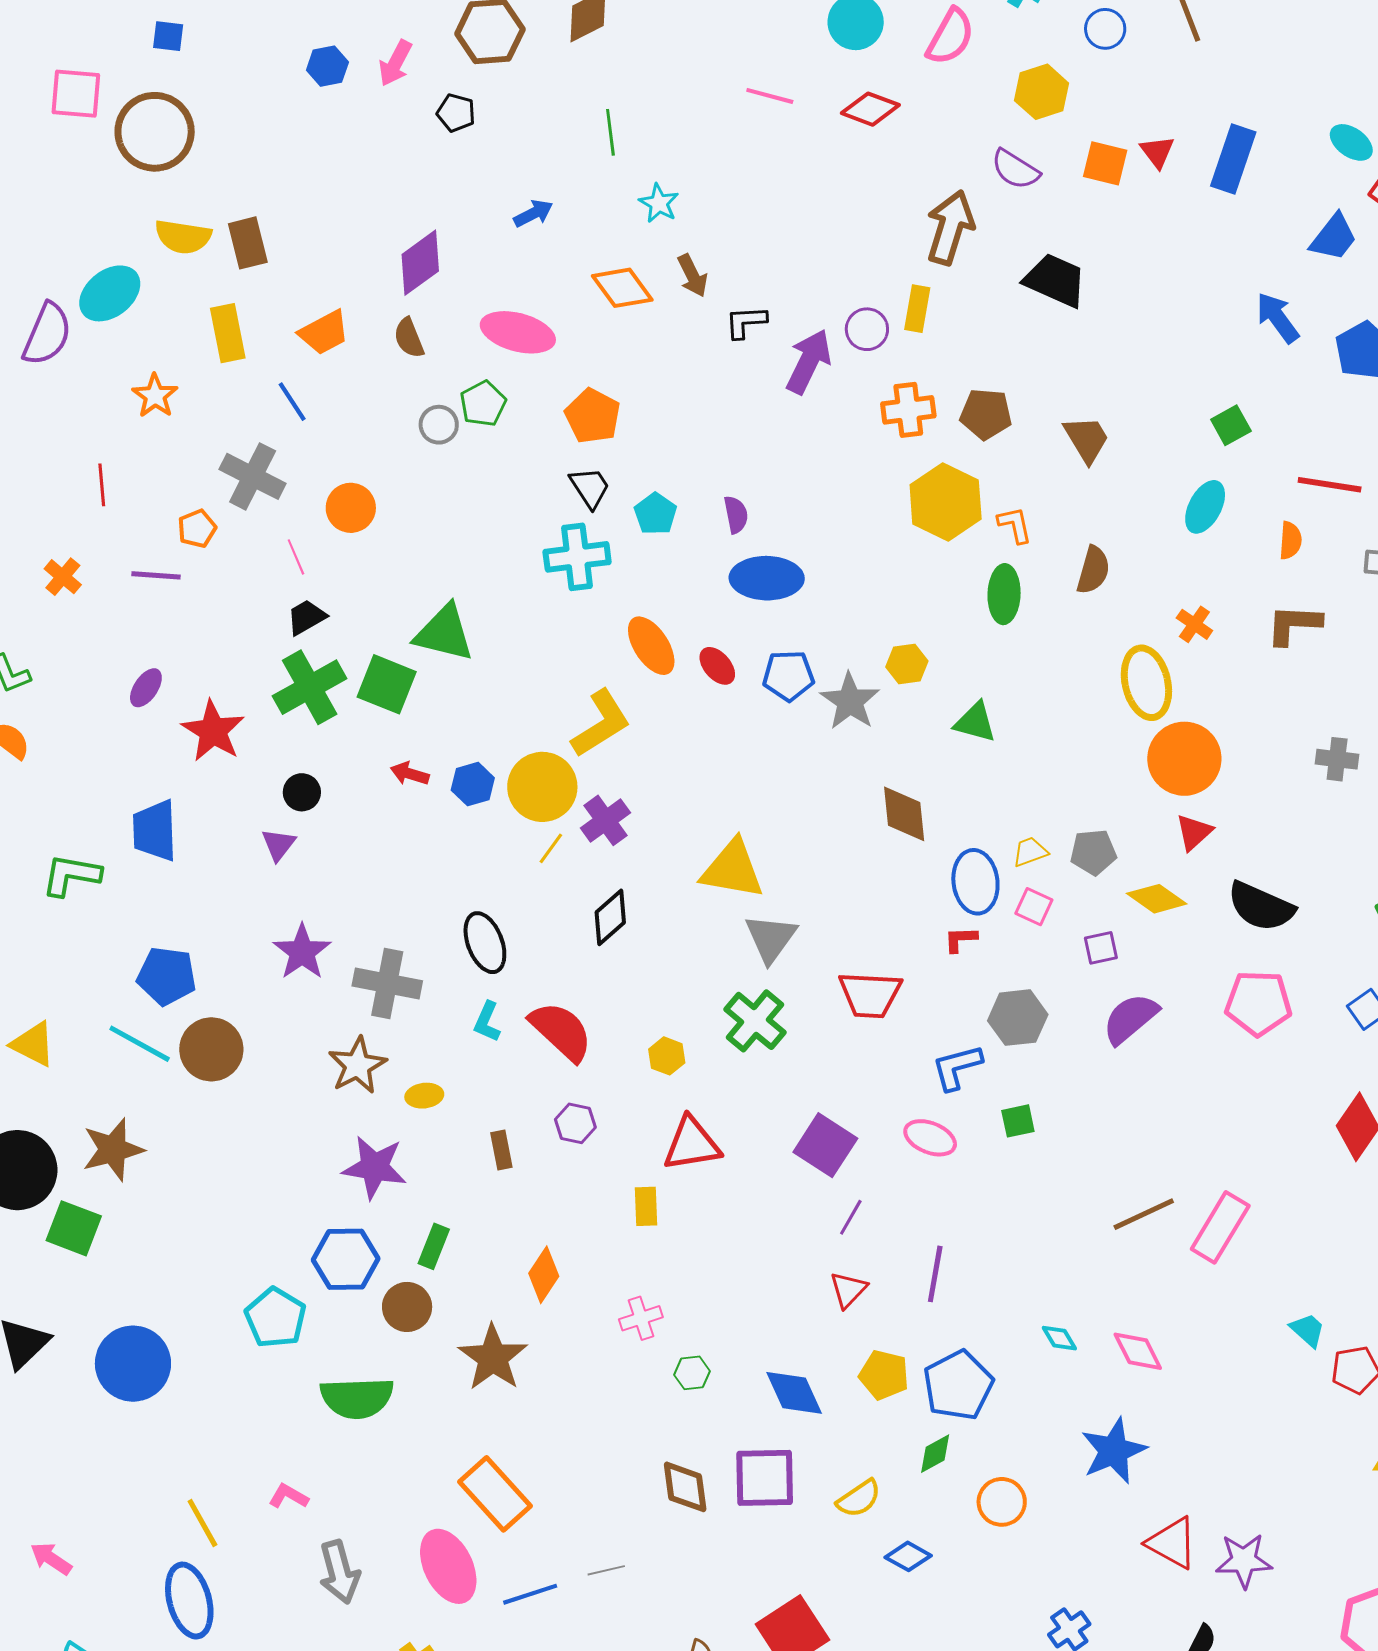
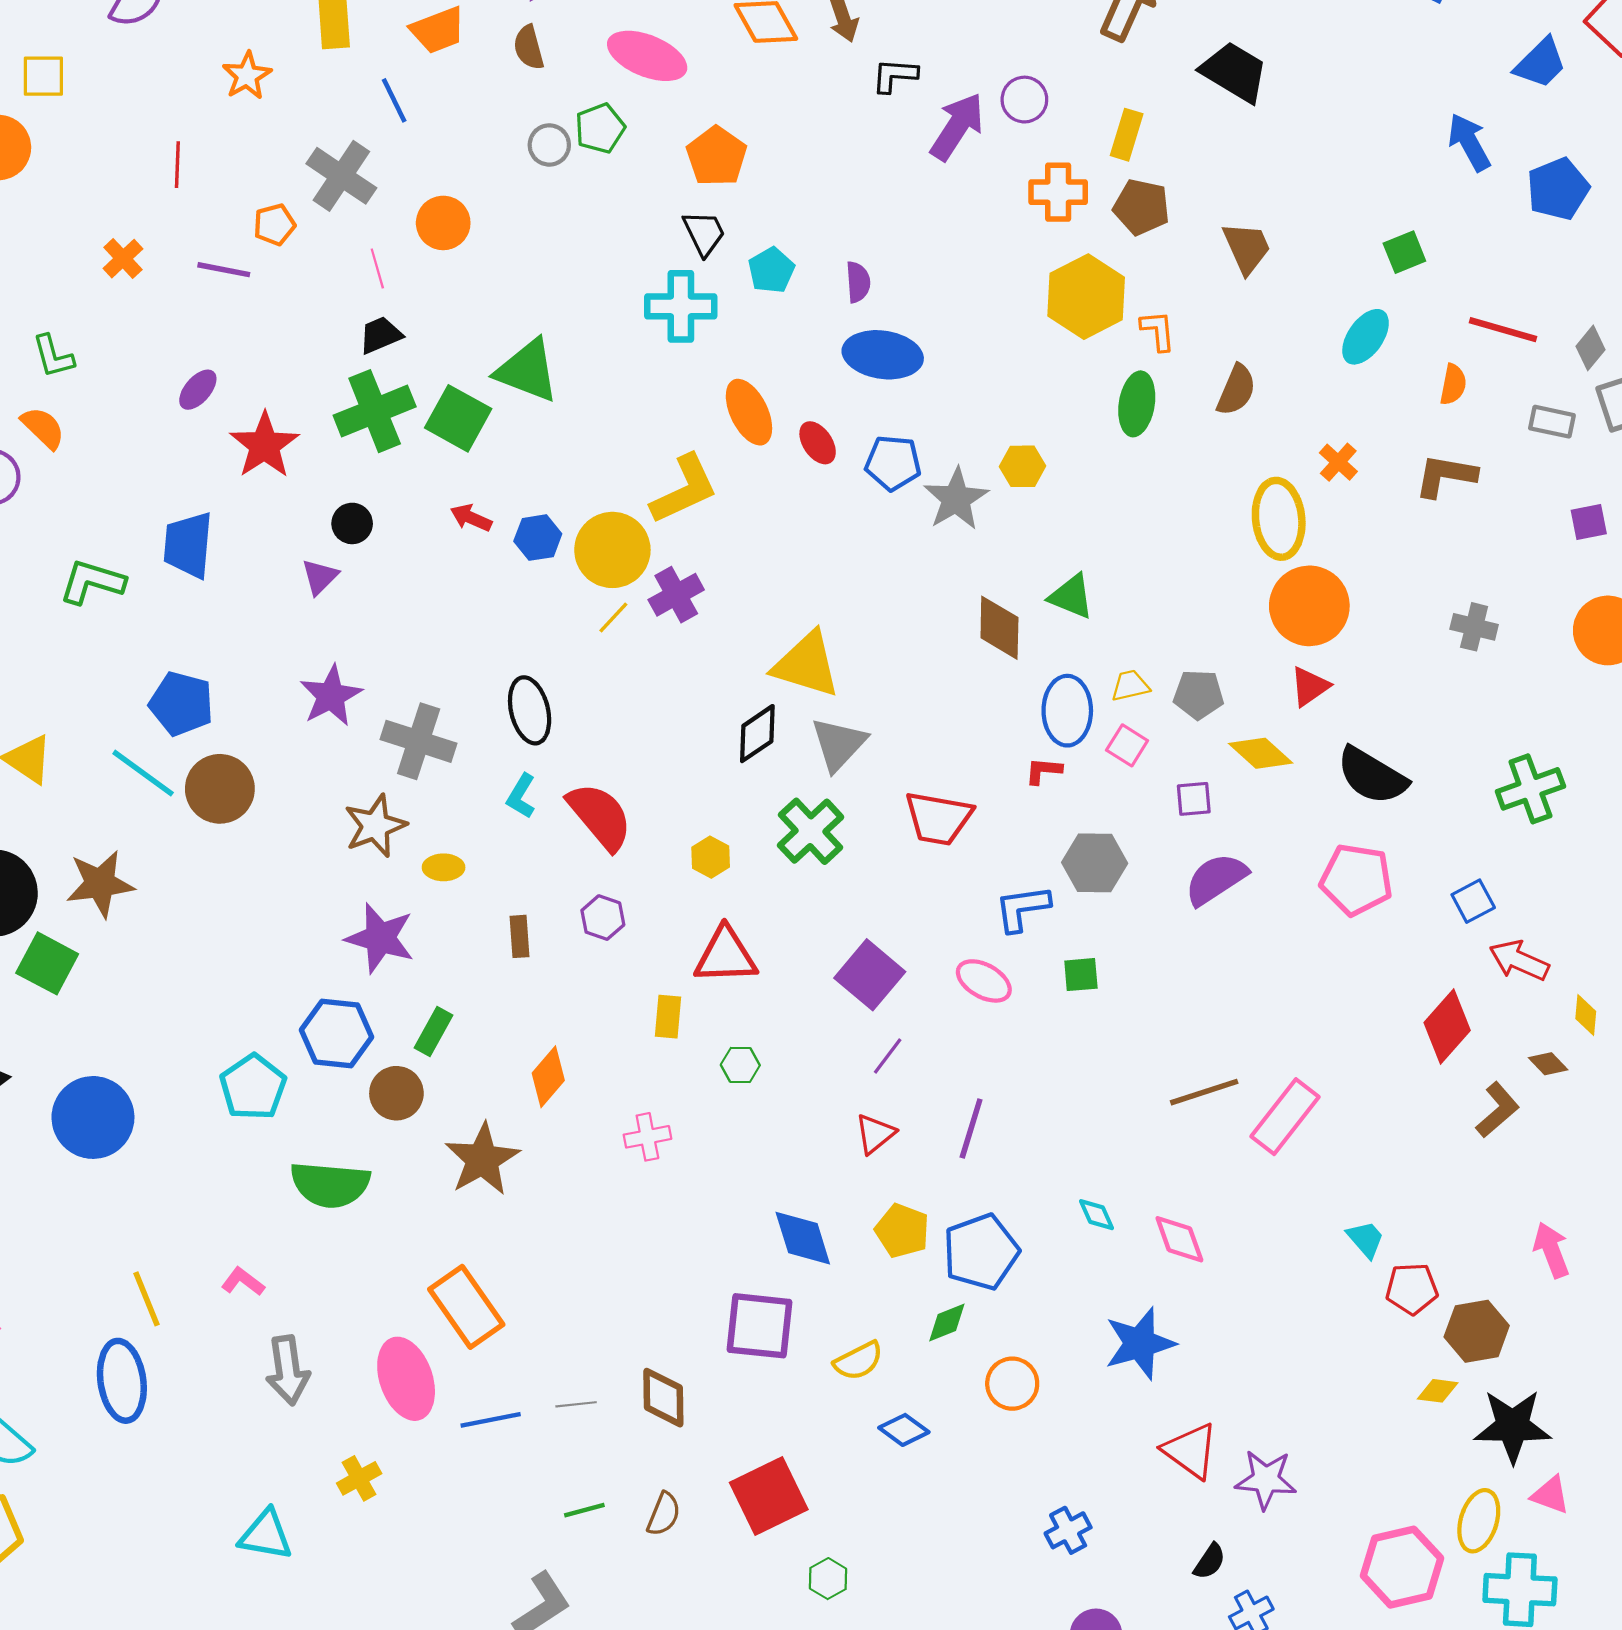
yellow rectangle: (917, 309) -> (1127, 135), moved
green triangle: (975, 722) -> (1071, 596), moved
black diamond: (610, 917) -> (757, 734), moved
green hexagon: (692, 1373) -> (740, 1065), moved
brown diamond: (685, 1487) -> (663, 1398), moved

